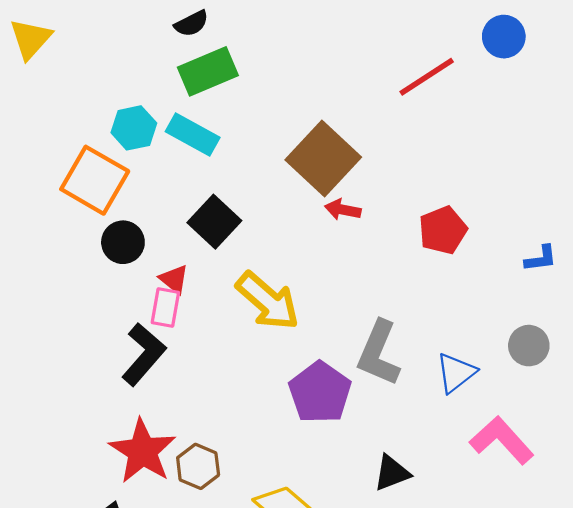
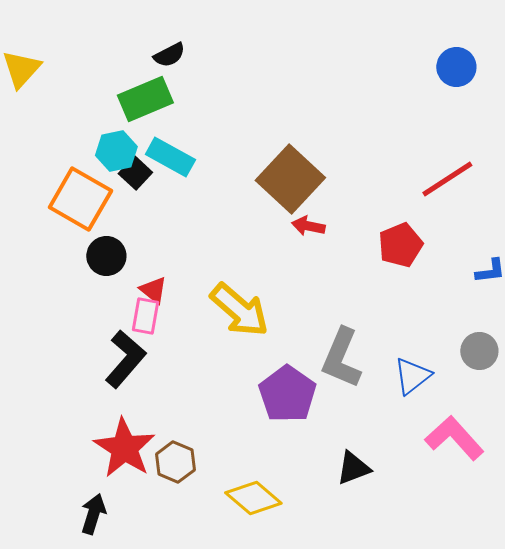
green rectangle: (208, 71) -> (145, 99), moved
red line: (427, 77) -> (447, 179), moved
black square: (214, 222) -> (135, 173), moved, size x0.7

